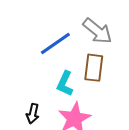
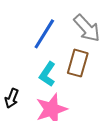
blue line: (55, 44) -> (44, 34), turned -32

